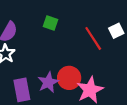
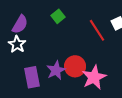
green square: (50, 23) -> (58, 16), turned 32

